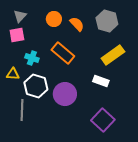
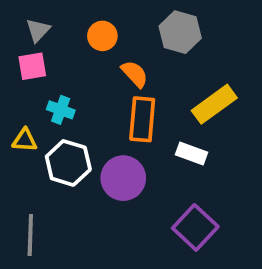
gray hexagon: (107, 21) -> (180, 32), moved
orange semicircle: (77, 24) -> (135, 74), moved
orange rectangle: (63, 53) -> (142, 119), moved, turned 55
gray line: (22, 110) -> (30, 235), moved

